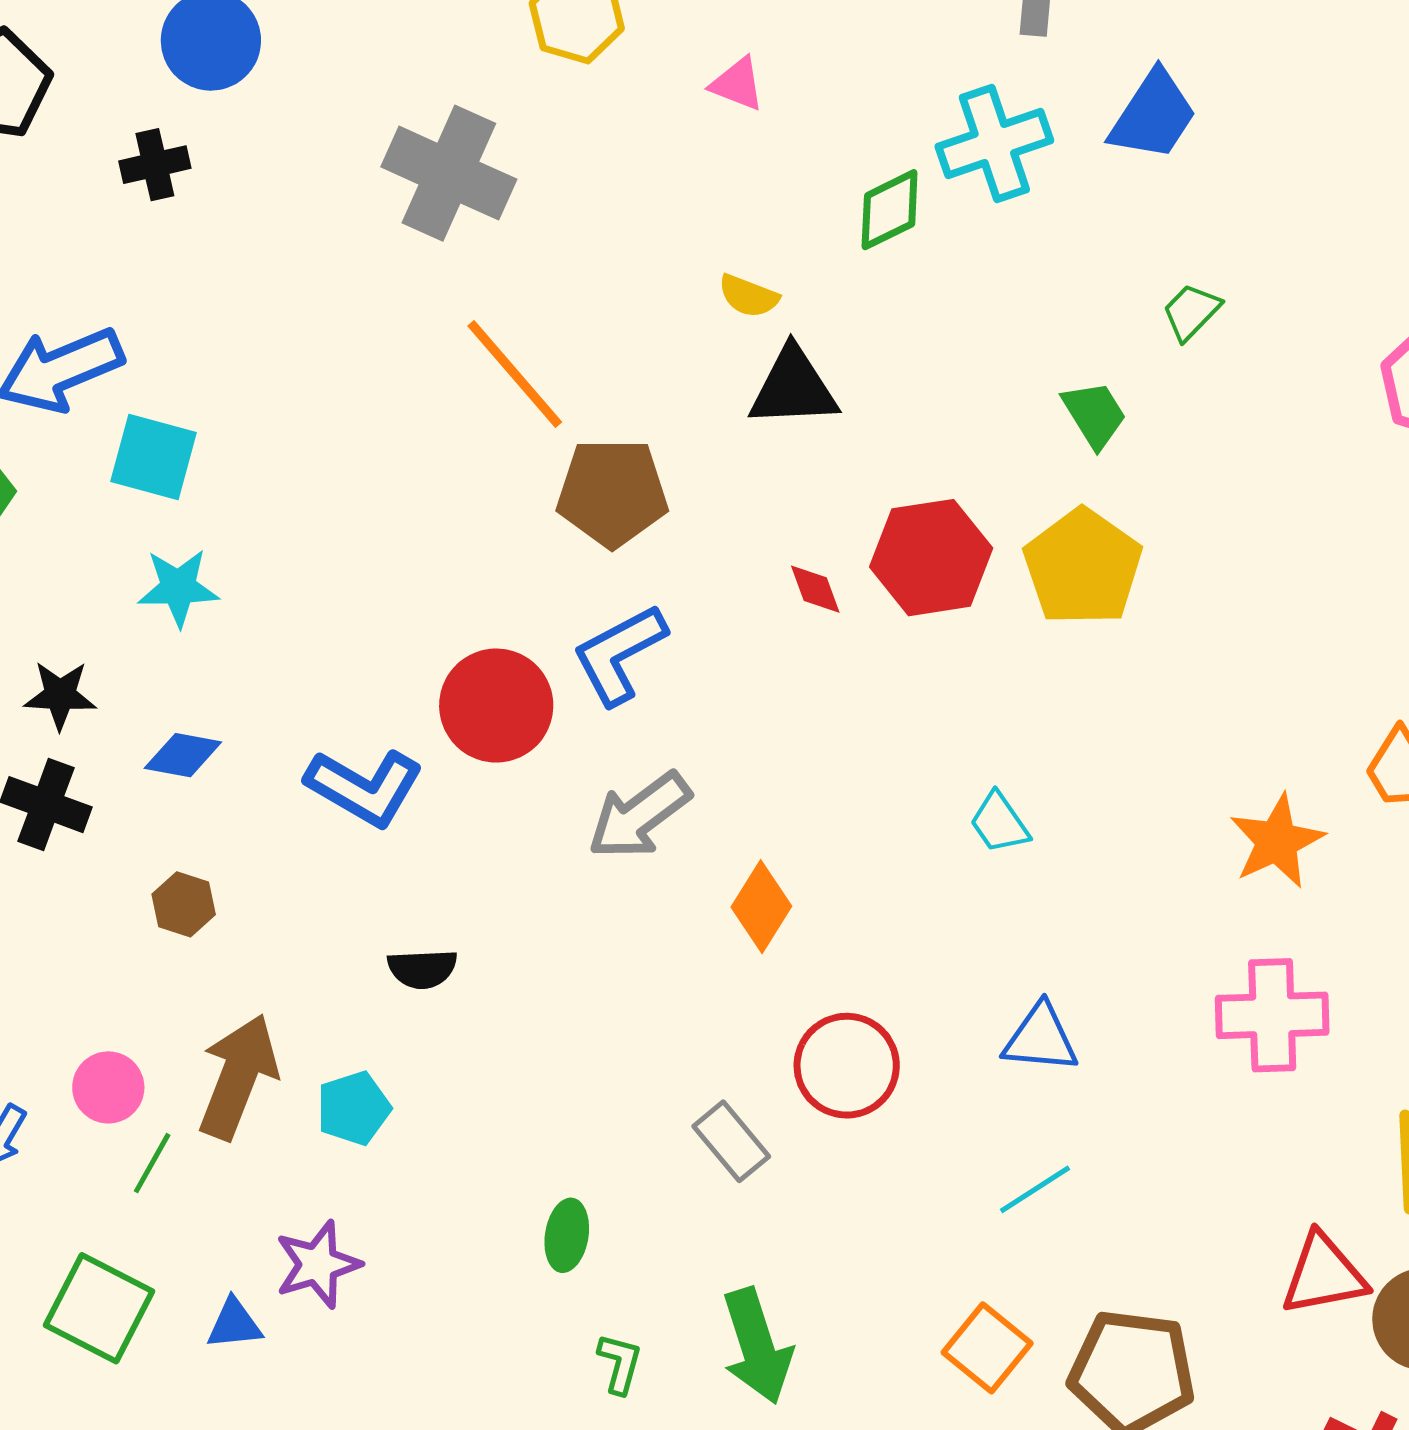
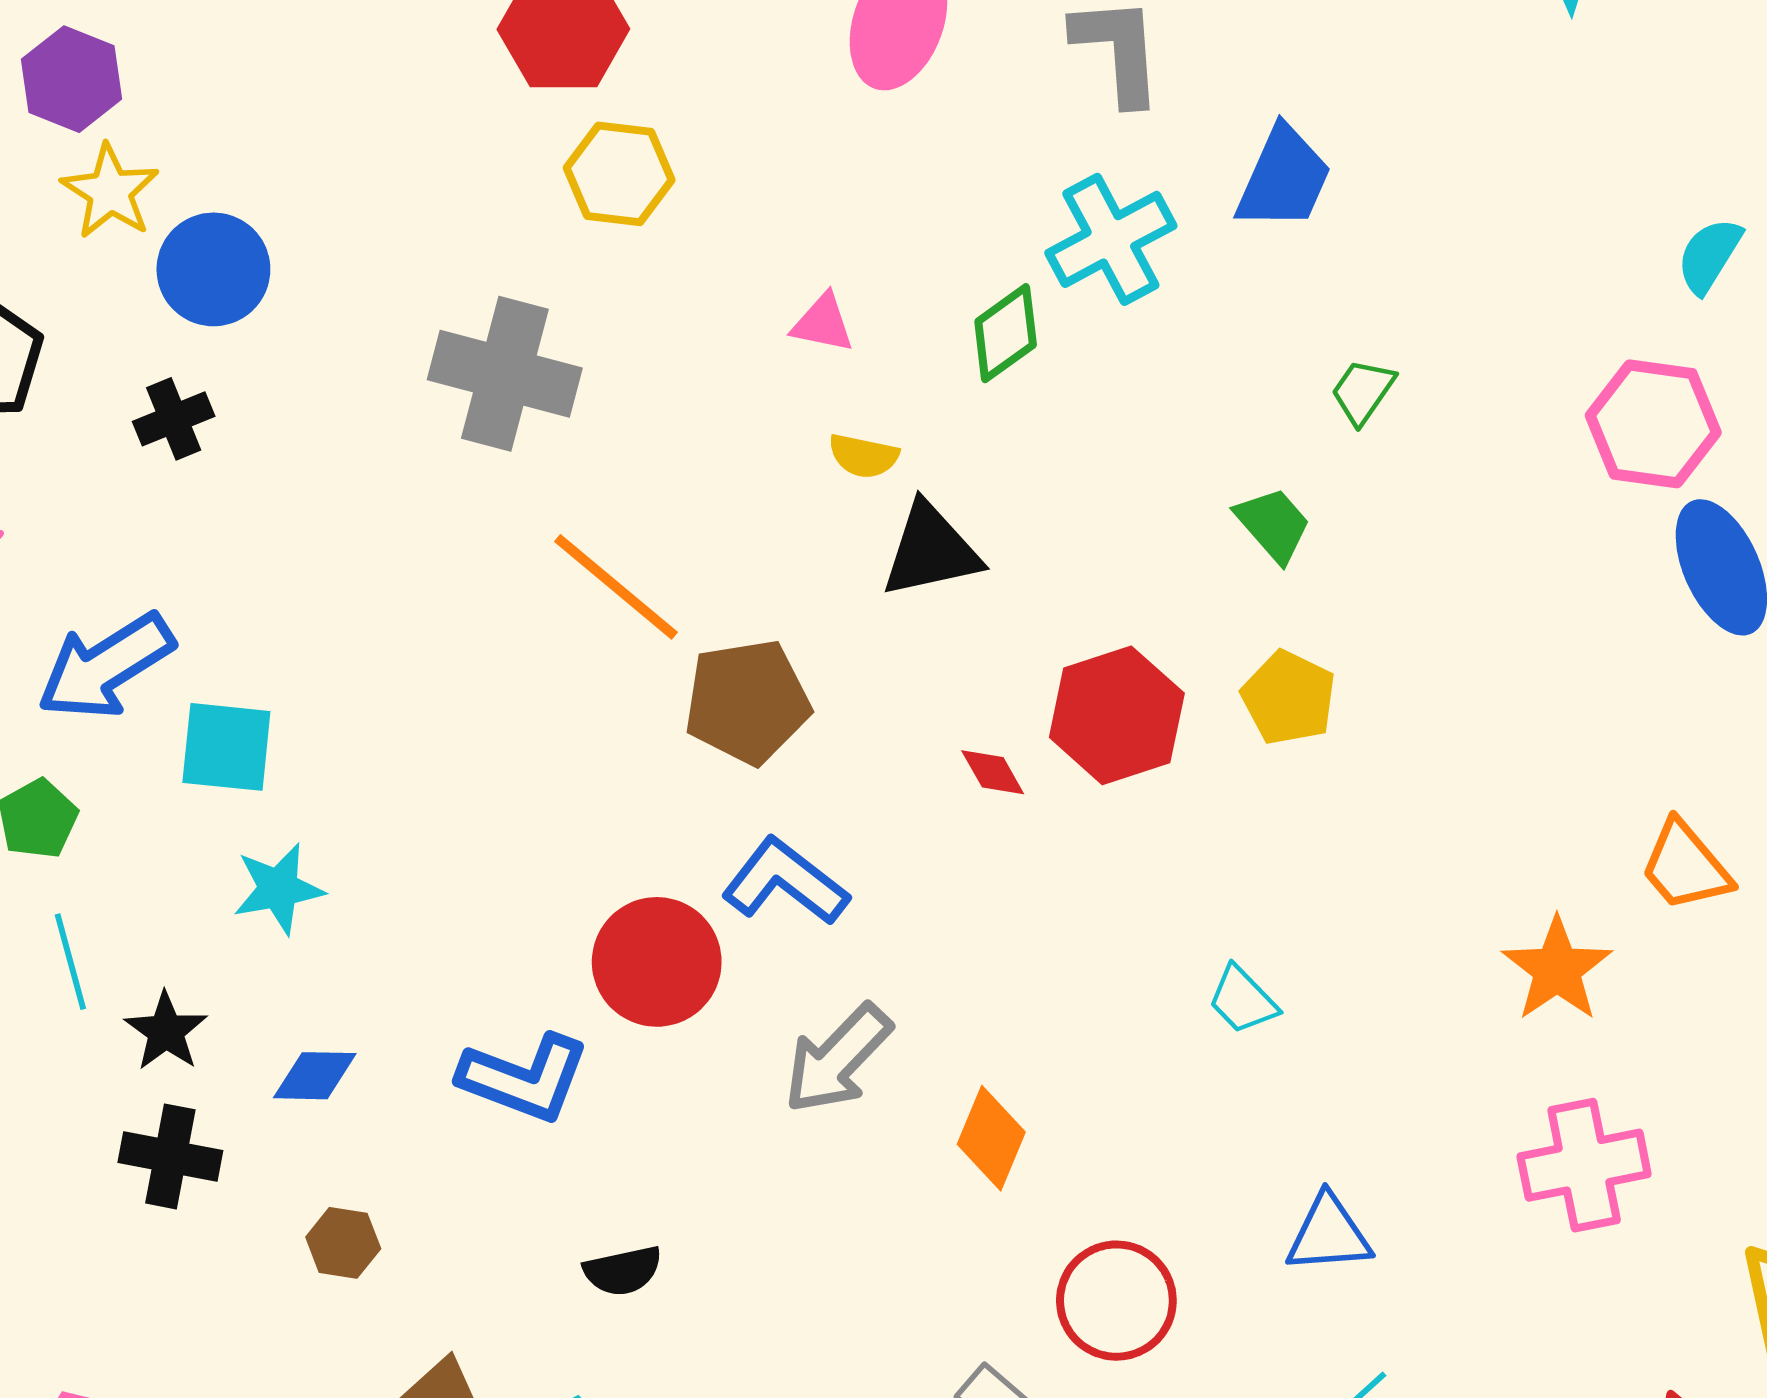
pink triangle: (737, 84) -> (823, 323), moved
yellow pentagon: (1083, 567) -> (1289, 698), size x0.7
blue L-shape: (619, 654) -> (785, 882), turned 75
black star: (60, 695) -> (166, 1031), turned -30

